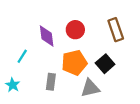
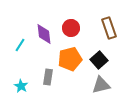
cyan line: (22, 56) -> (20, 45), moved
cyan star: (13, 85) -> (21, 86), moved
gray triangle: (90, 88) -> (101, 85), moved

